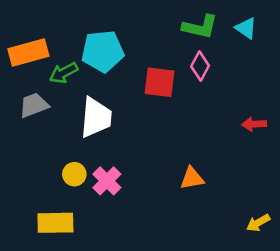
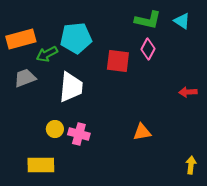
pink cross: (107, 181) -> (79, 134), turned -30
yellow arrow: (258, 223) -> (191, 165), turned 126

